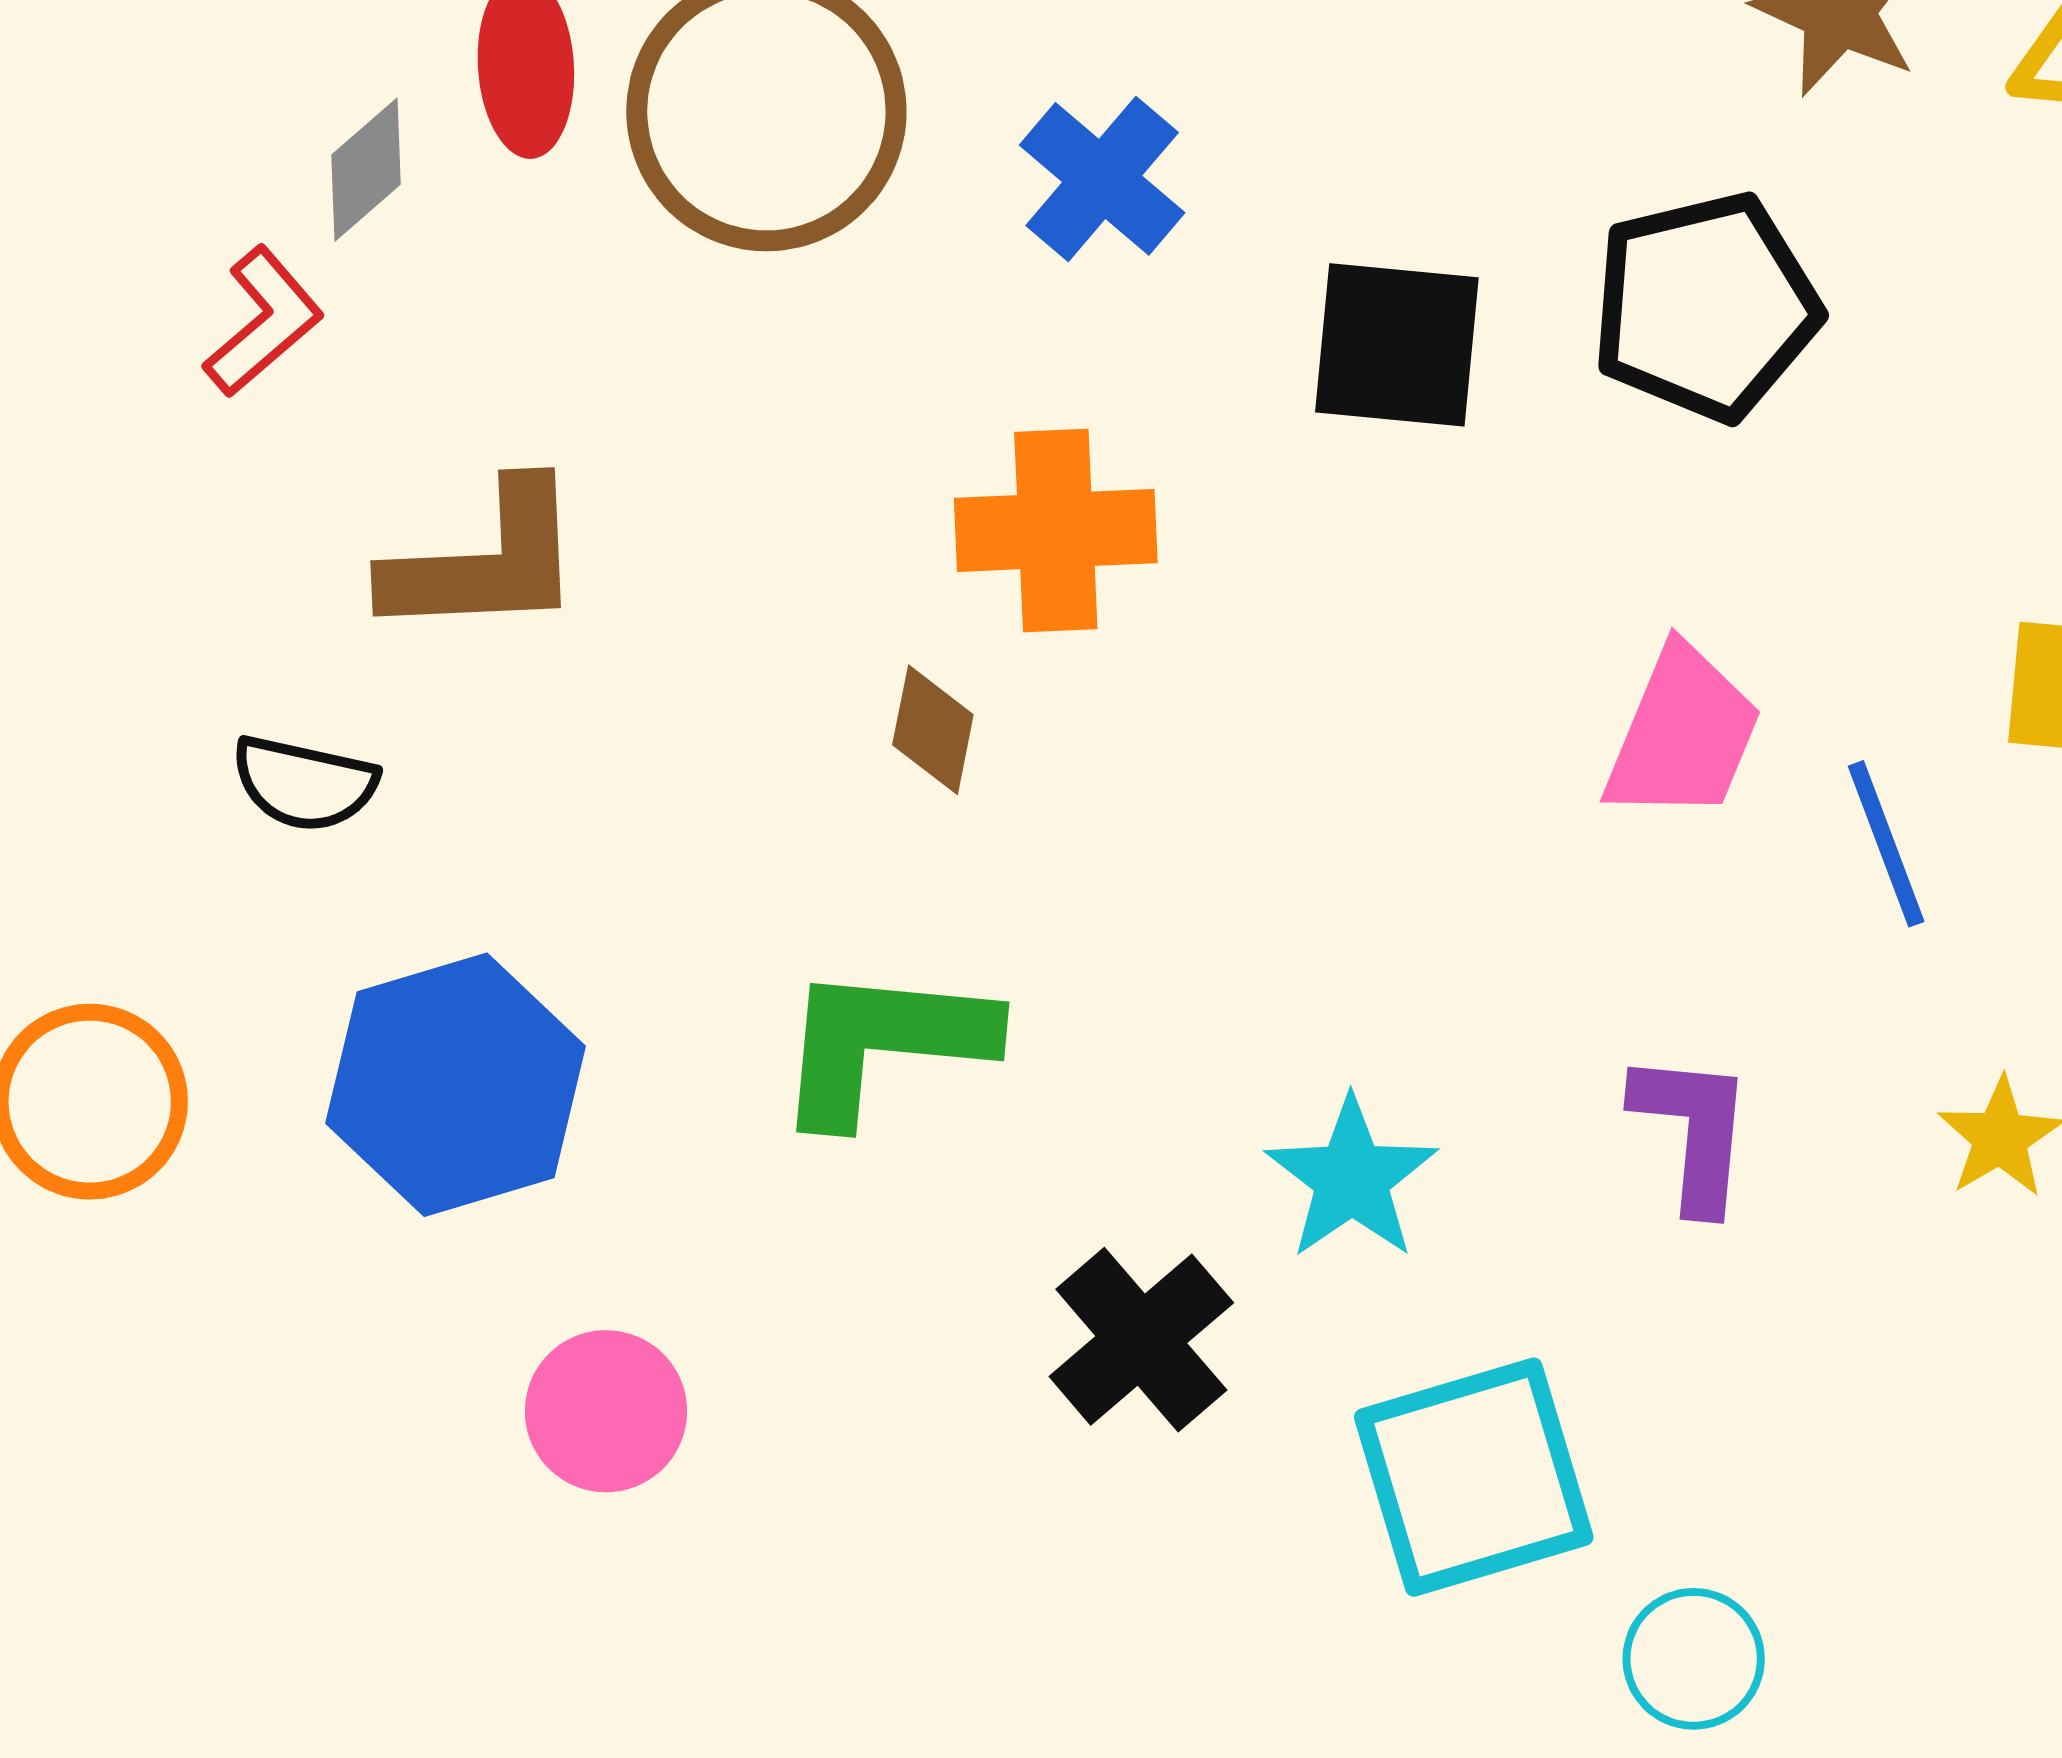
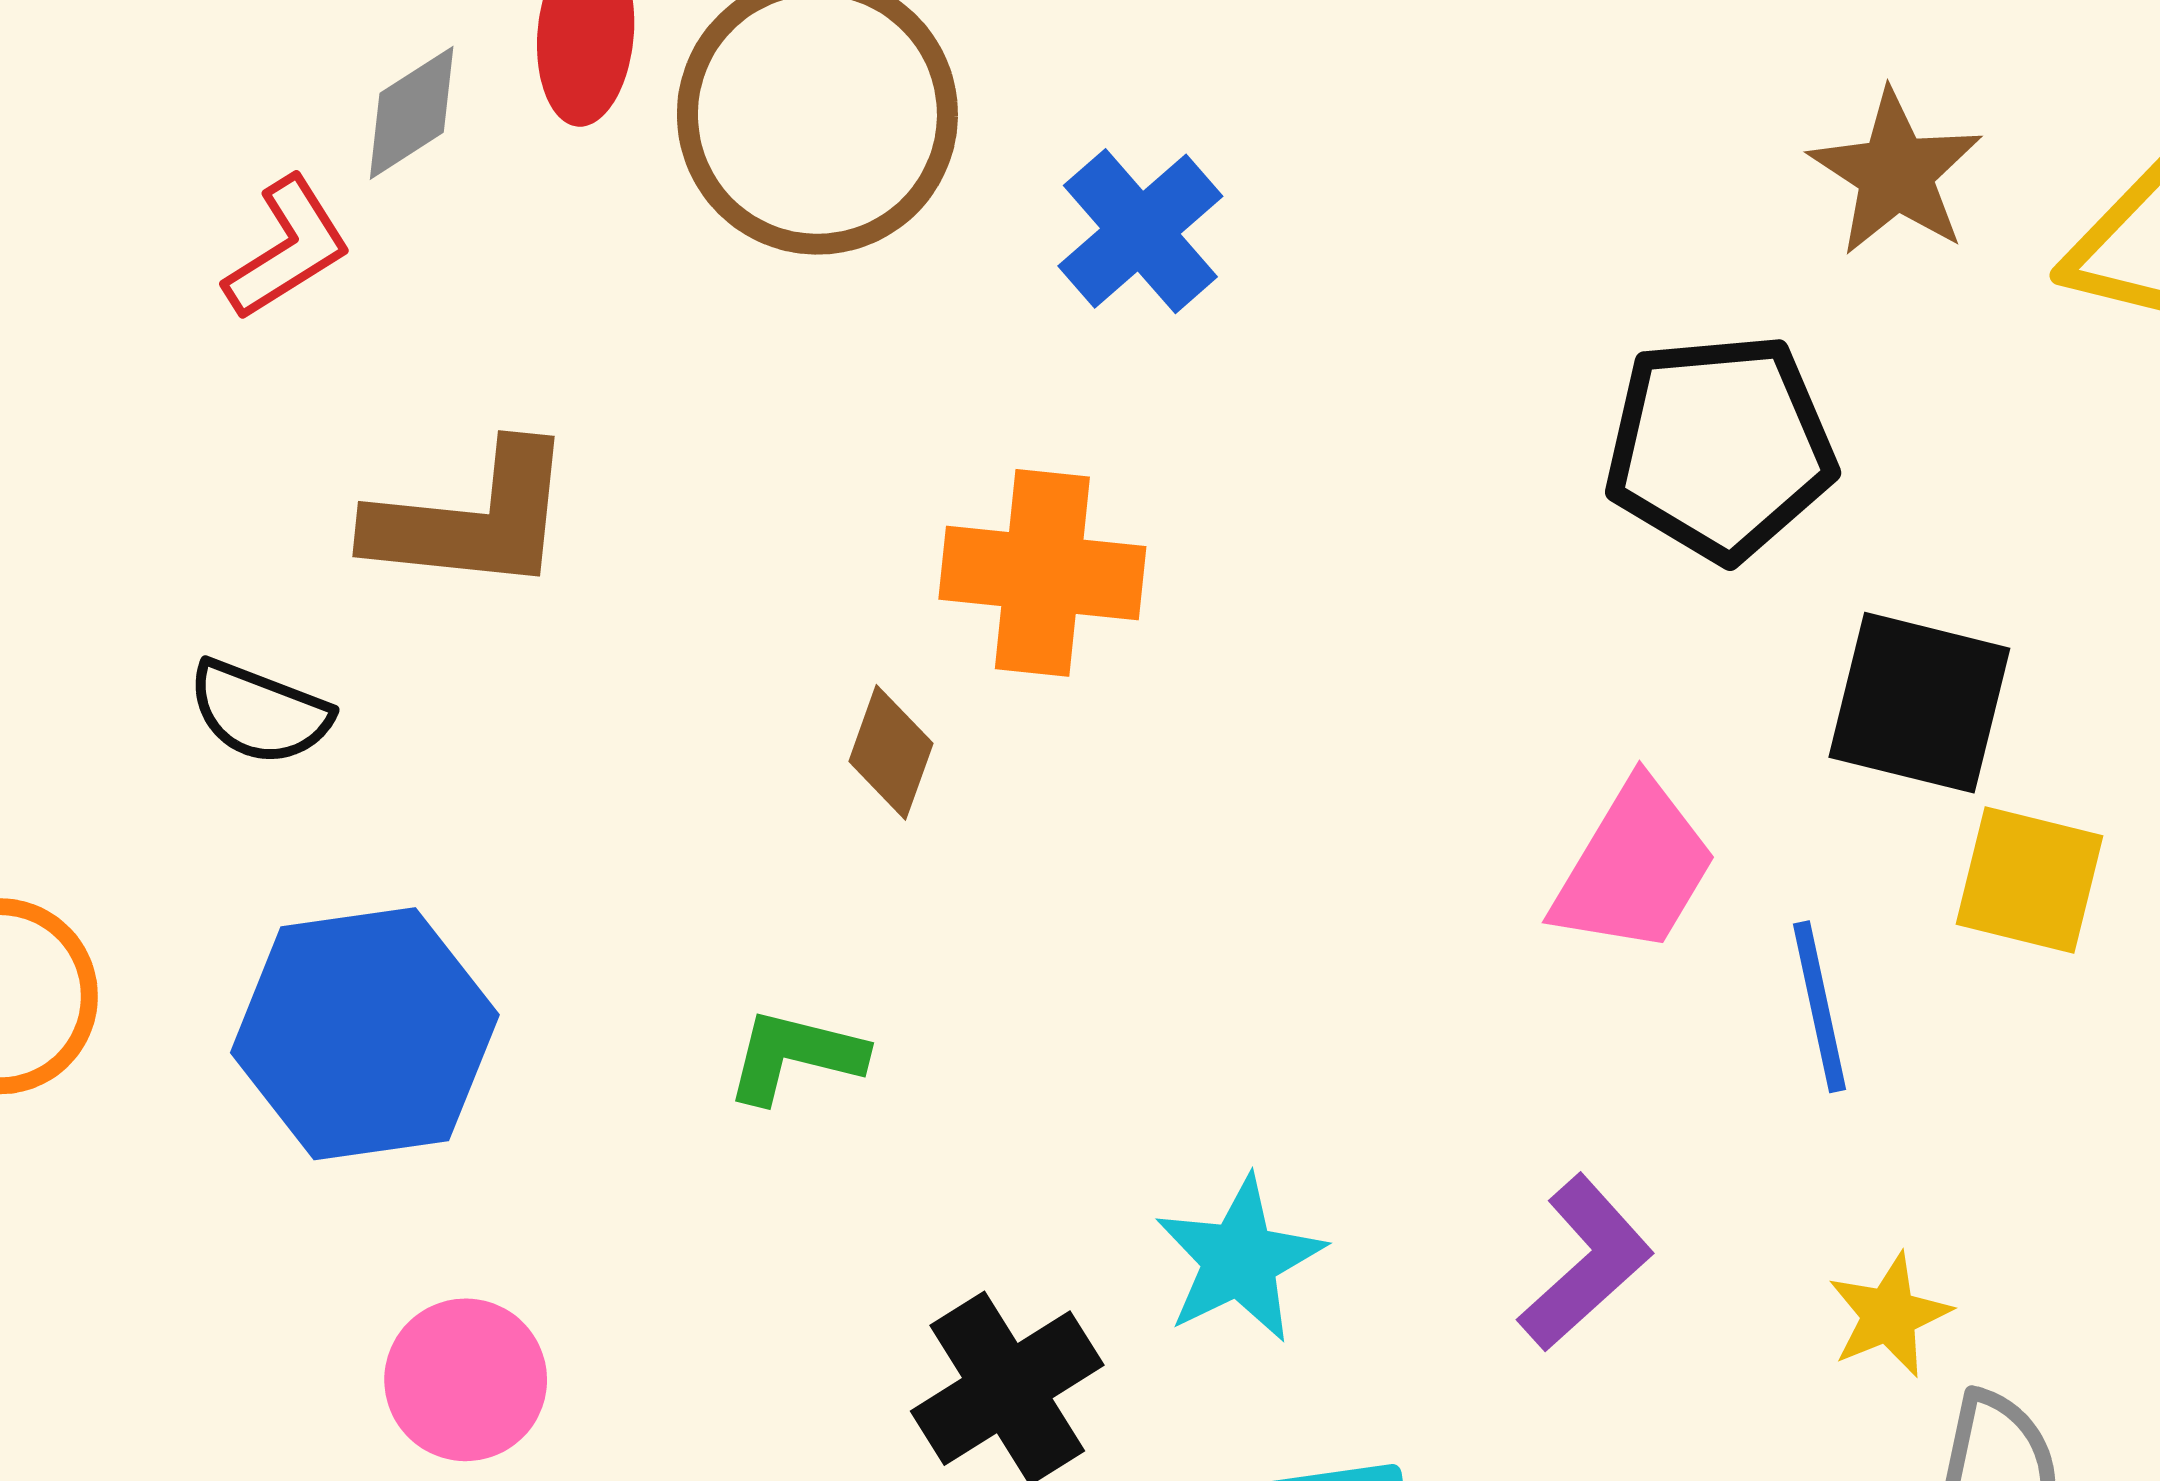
black square: (1397, 345) -> (1919, 703), moved
green L-shape: (883, 1043) -> (795, 1056), size x0.6
purple L-shape: (1693, 1131) -> (1586, 1263), turned 34

